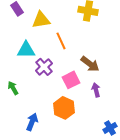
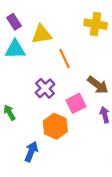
cyan triangle: (26, 50) -> (15, 49), moved
orange hexagon: (64, 108) -> (55, 126), moved

